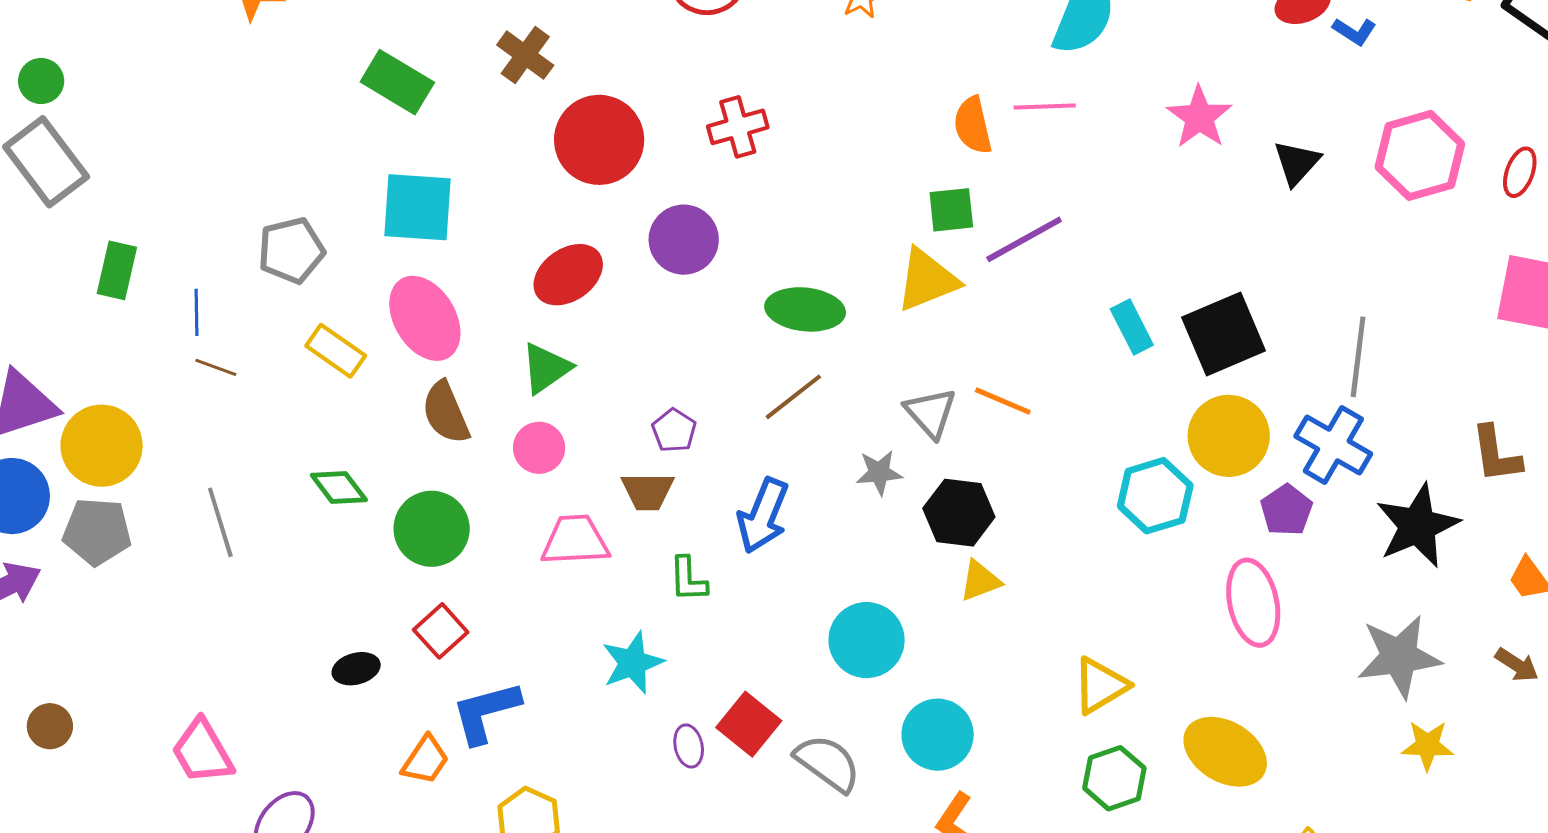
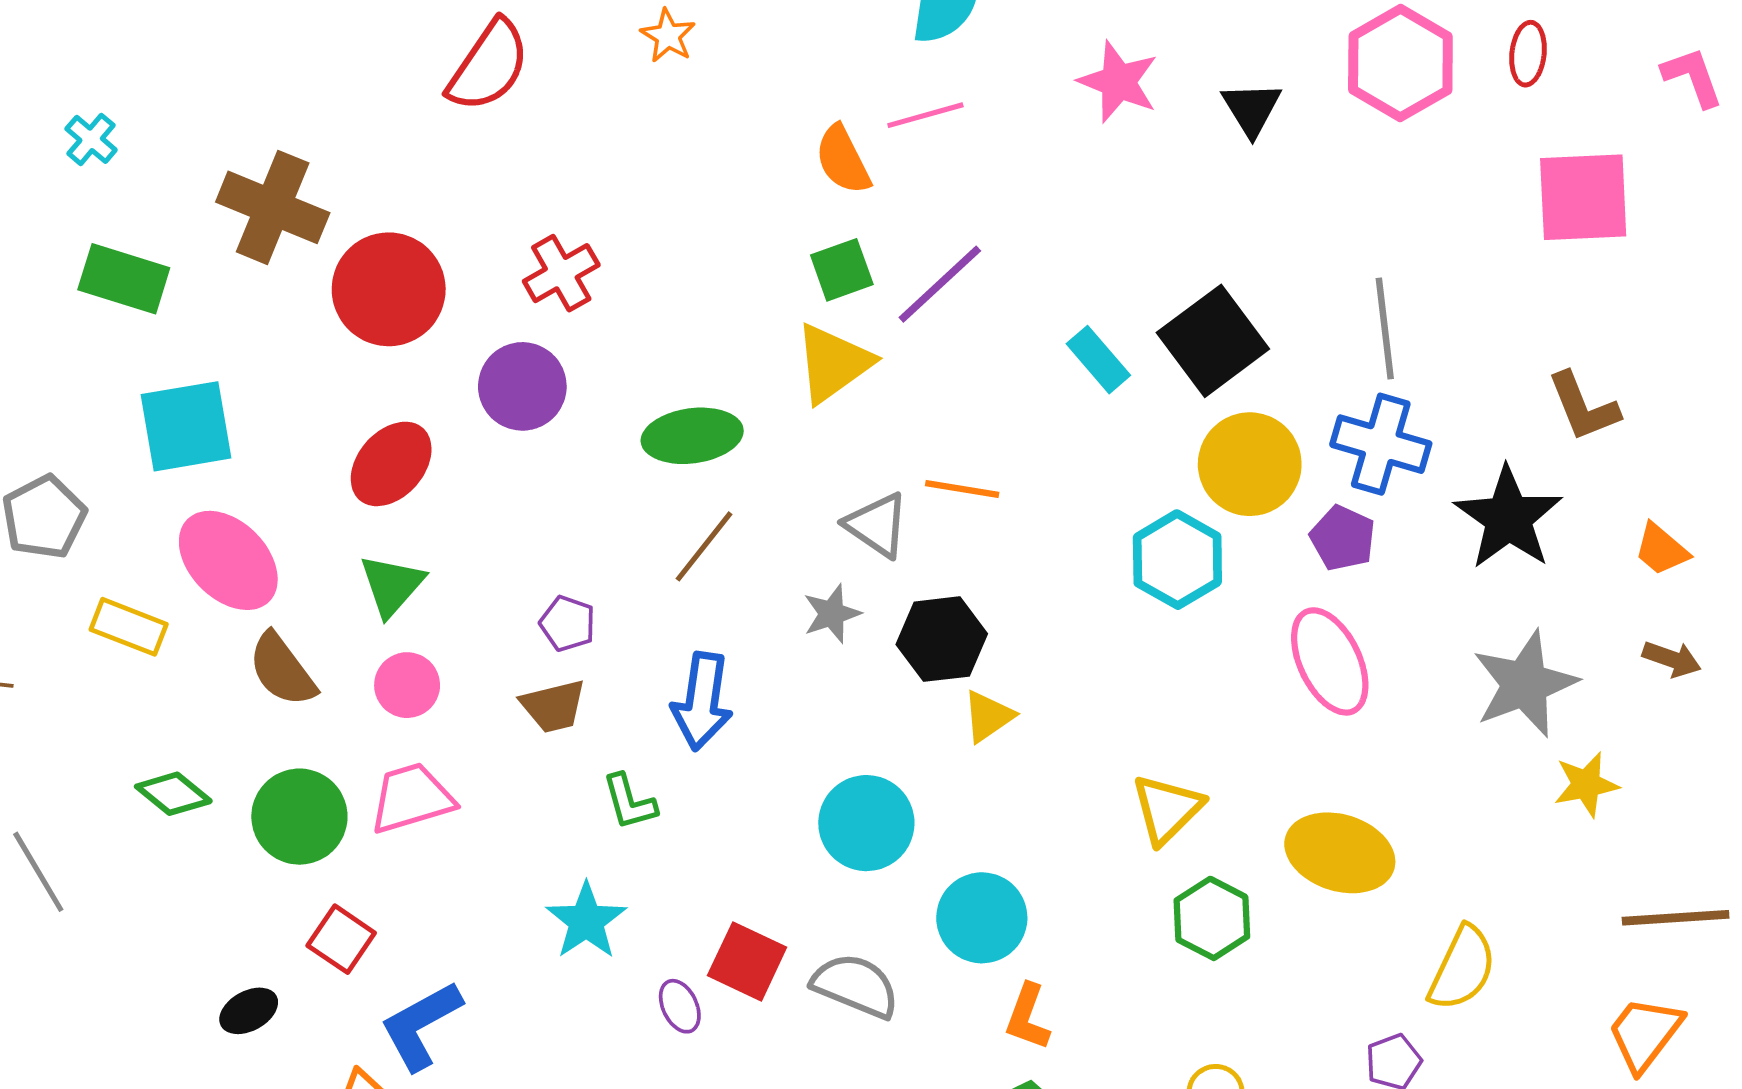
brown cross: (525, 55) -> (273, 207), size x1.5
red cross: (738, 127) -> (561, 273), moved
pink trapezoid: (575, 540) -> (412, 798), moved

